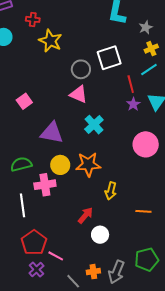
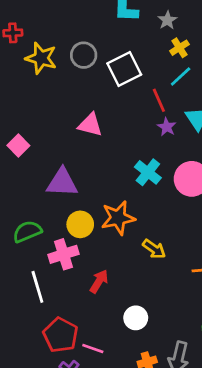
gray circle: (81, 69) -> (84, 55), moved
cyan cross: (94, 125) -> (148, 172), moved
yellow arrow: (111, 191) -> (154, 249), turned -60
red arrow: (85, 215) -> (99, 281), moved
white circle: (100, 235) -> (136, 318), moved

